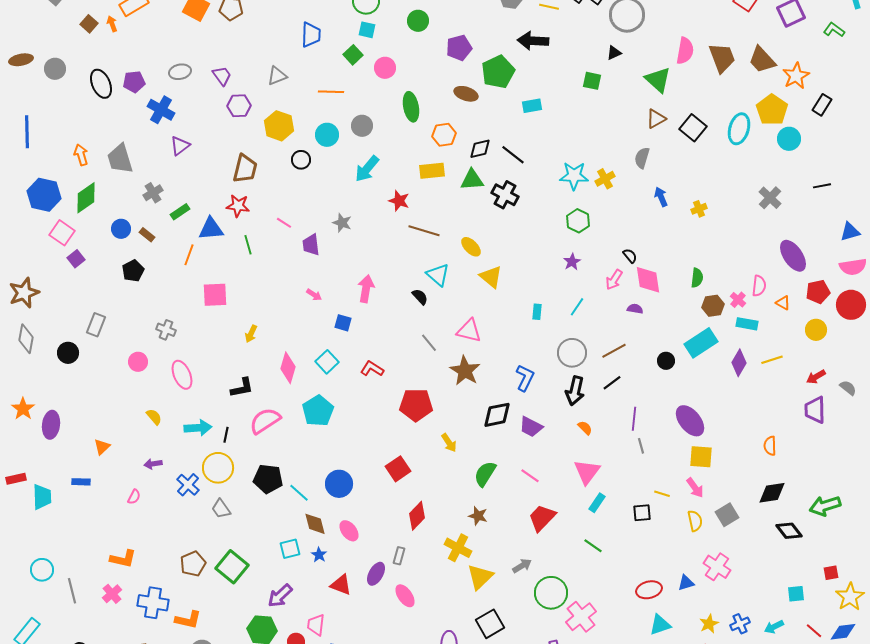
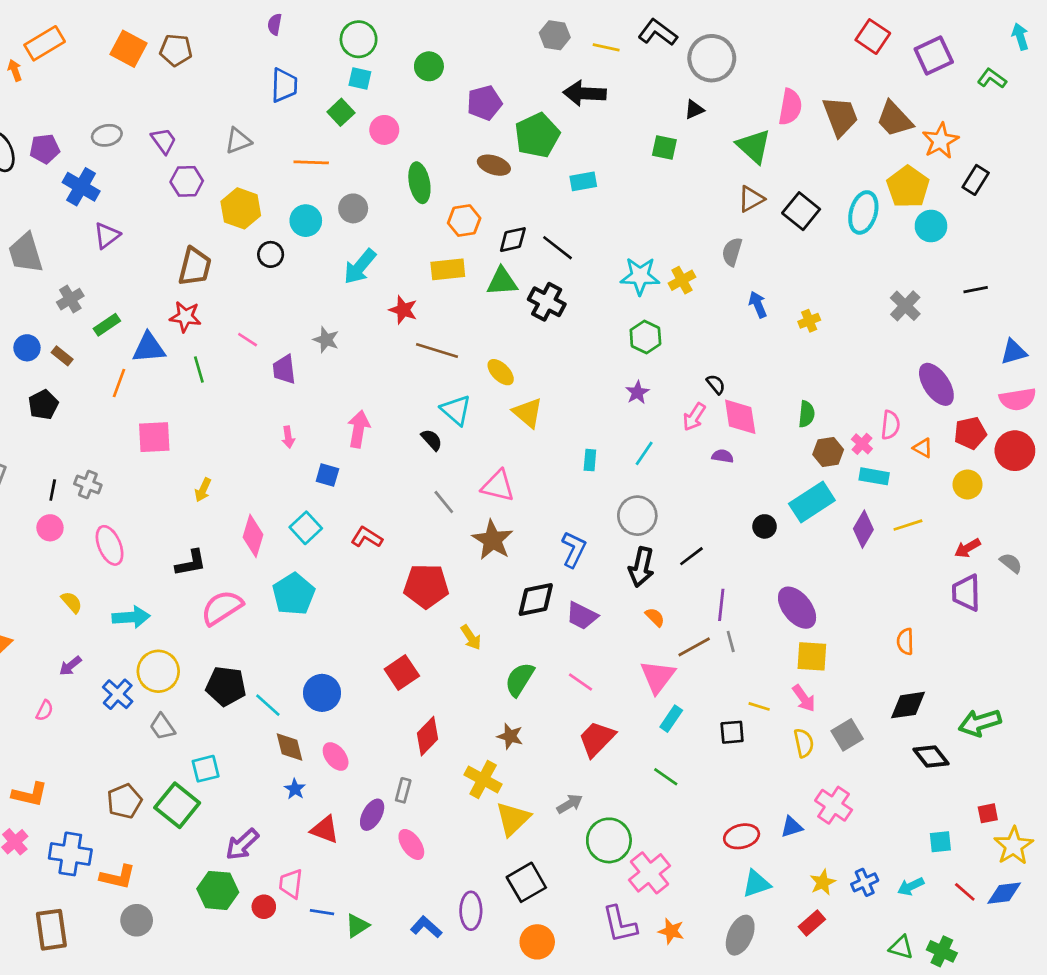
pink arrow: (314, 295) -> (288, 437), turned 49
brown line: (614, 351) -> (694, 647), moved
black line: (226, 435) -> (53, 490), moved
purple arrow: (153, 464) -> (70, 666), turned -30
cyan square: (290, 549) -> (206, 769), moved

